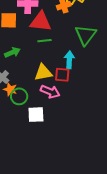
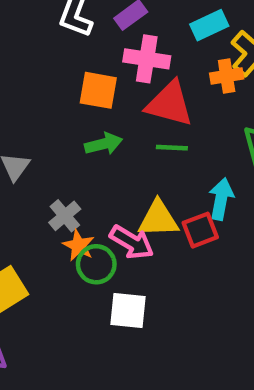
green arrow: (12, 52) -> (104, 144), moved
red square: (62, 75) -> (200, 230), turned -35
pink arrow: (50, 92) -> (132, 242), moved

